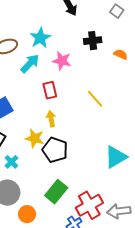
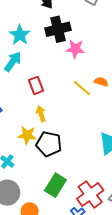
black cross: (93, 41) -> (58, 29), moved, size x1.4
orange semicircle: (121, 54) -> (101, 82), moved
pink star: (62, 61) -> (75, 49), moved

